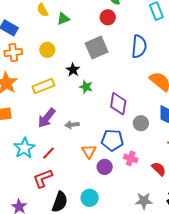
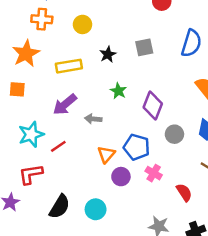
gray square: (97, 48) -> (144, 47), moved, size x0.7
green star: (86, 87) -> (118, 91), moved
red L-shape: (43, 178) -> (31, 174), moved

